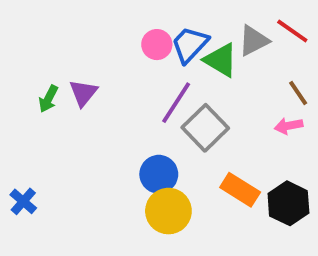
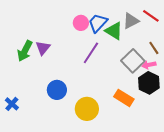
green arrow: (48, 99) -> (25, 51), size x1.5
gray square: (205, 128) -> (133, 61), moved
blue circle: (159, 174) -> (57, 90), moved
black hexagon: (288, 203) -> (149, 83), moved

